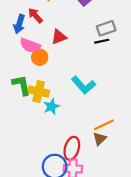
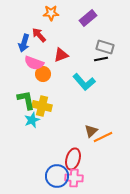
gray rectangle: (106, 28) -> (105, 47), turned 36
cyan L-shape: (84, 85) -> (84, 82), moved
cyan star: (51, 107) -> (32, 120), moved
brown triangle: (100, 139) -> (91, 131), moved

